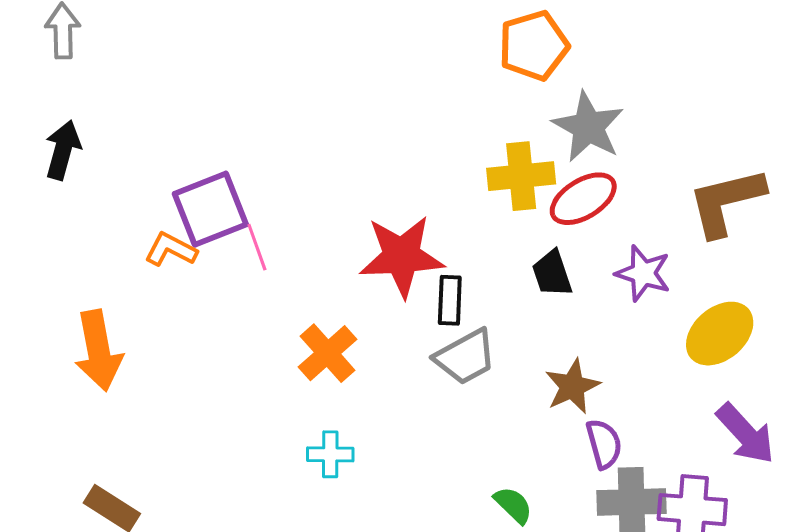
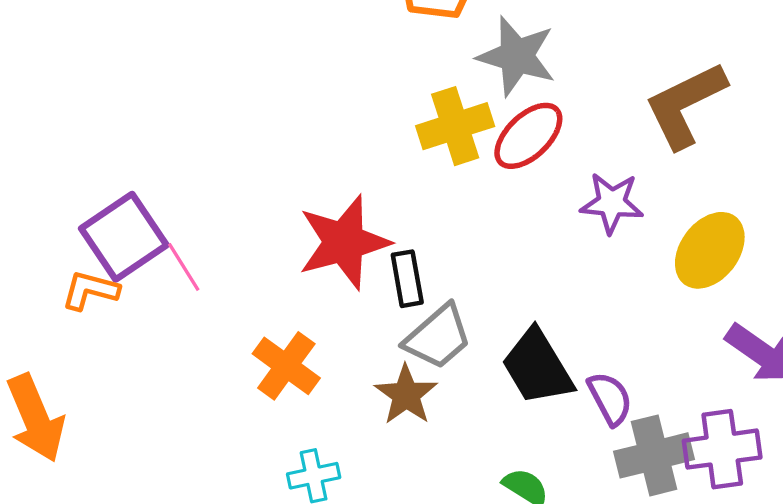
black trapezoid: (552, 273) -> (537, 367), moved, size x1.5
brown star: (572, 386) -> (406, 395), moved

